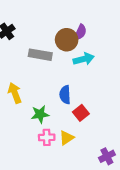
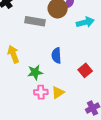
cyan arrow: (84, 59) -> (85, 22), moved
red square: (81, 113) -> (85, 70), moved

